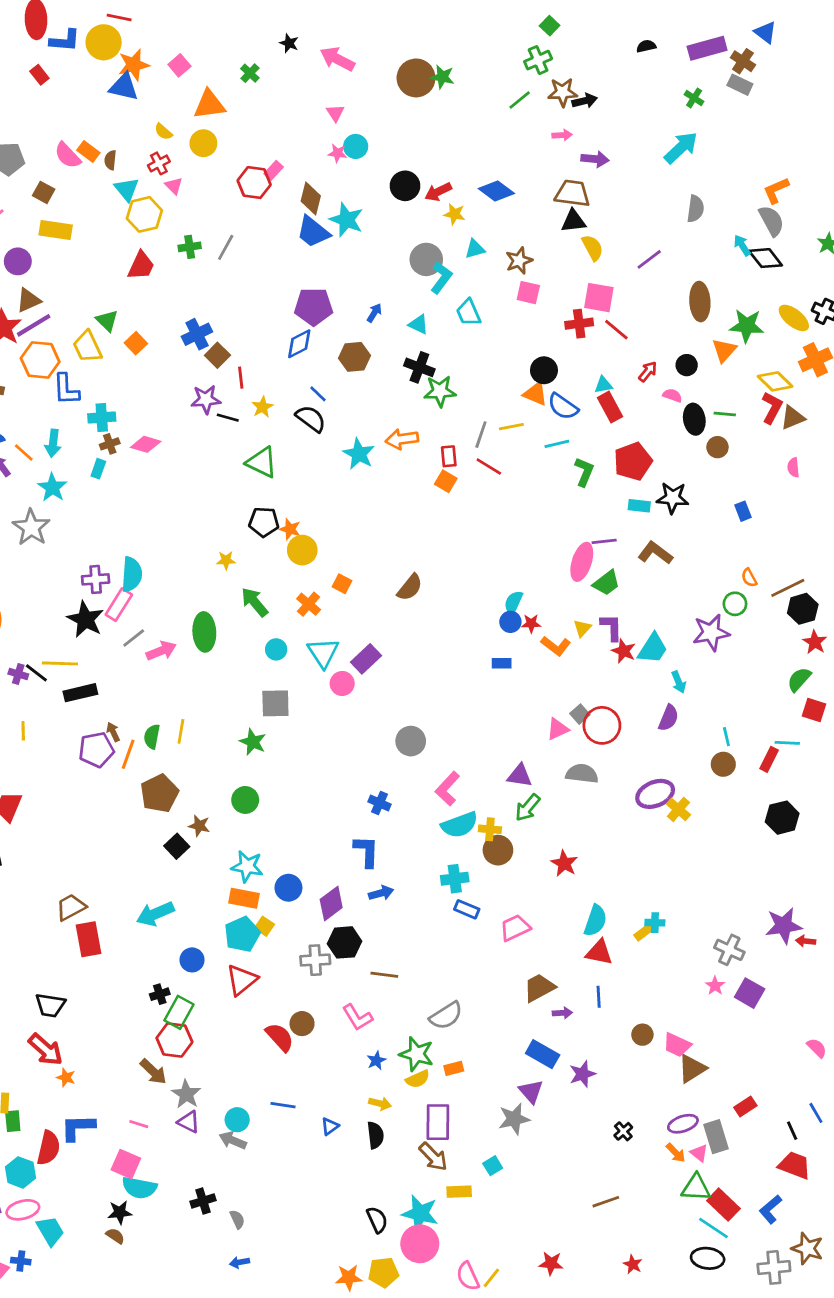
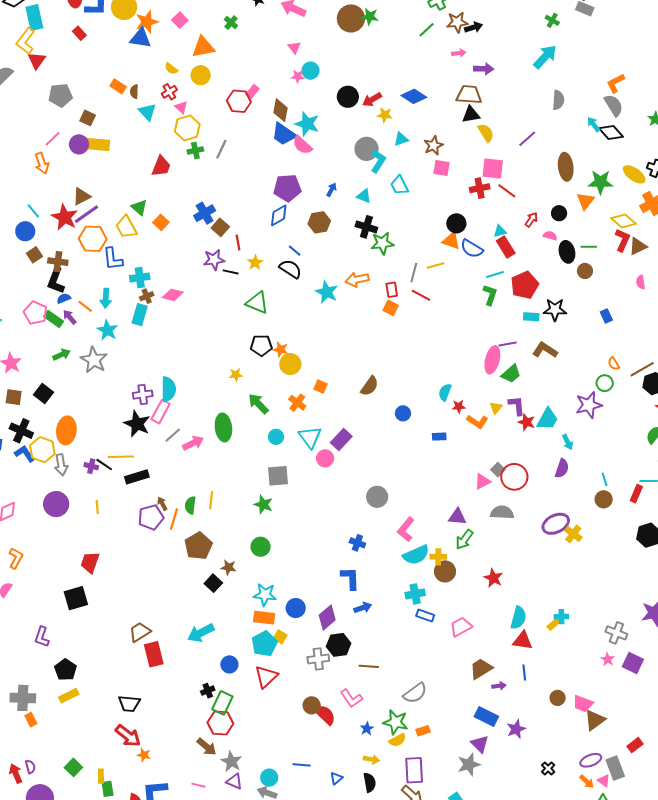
pink semicircle: (68, 155) -> (302, 145), moved
yellow hexagon: (144, 214) -> (187, 128), moved
purple circle: (18, 261) -> (79, 144), moved
cyan line: (557, 444) -> (495, 275), moved
cyan rectangle: (98, 469) -> (140, 315), size x1.5
blue circle: (510, 622) -> (403, 413), moved
red semicircle: (280, 1037) -> (325, 715), moved

